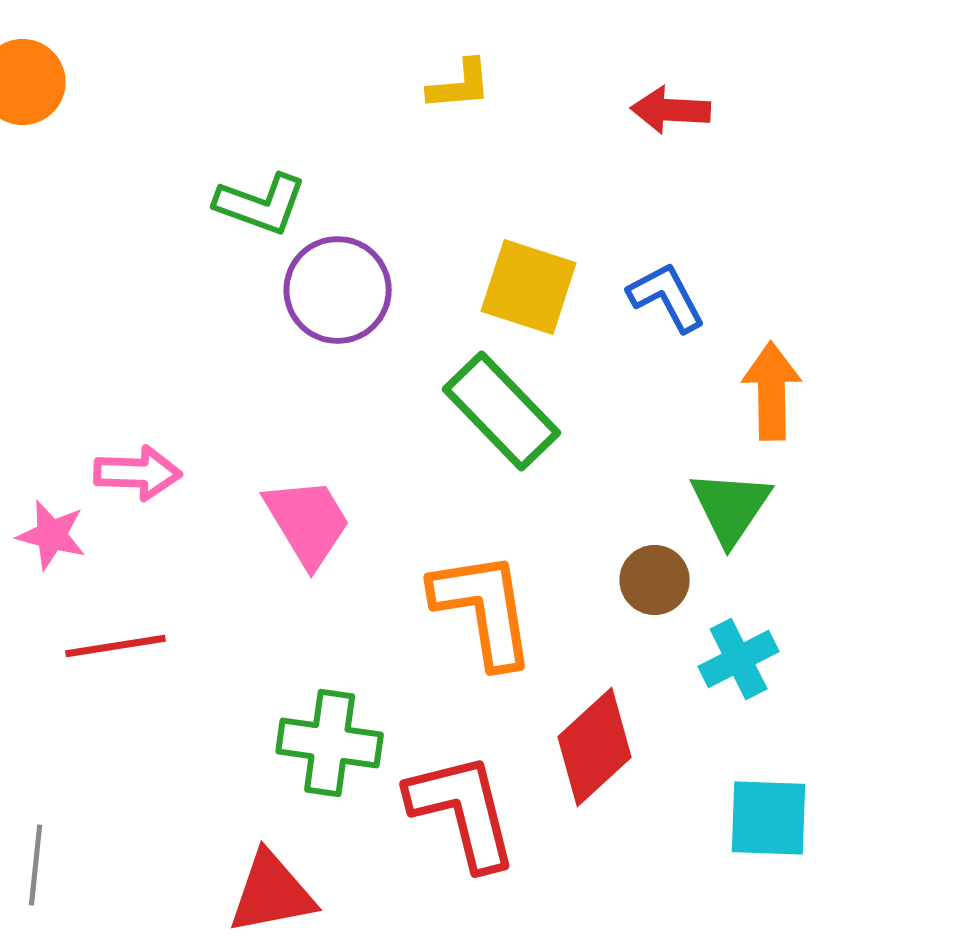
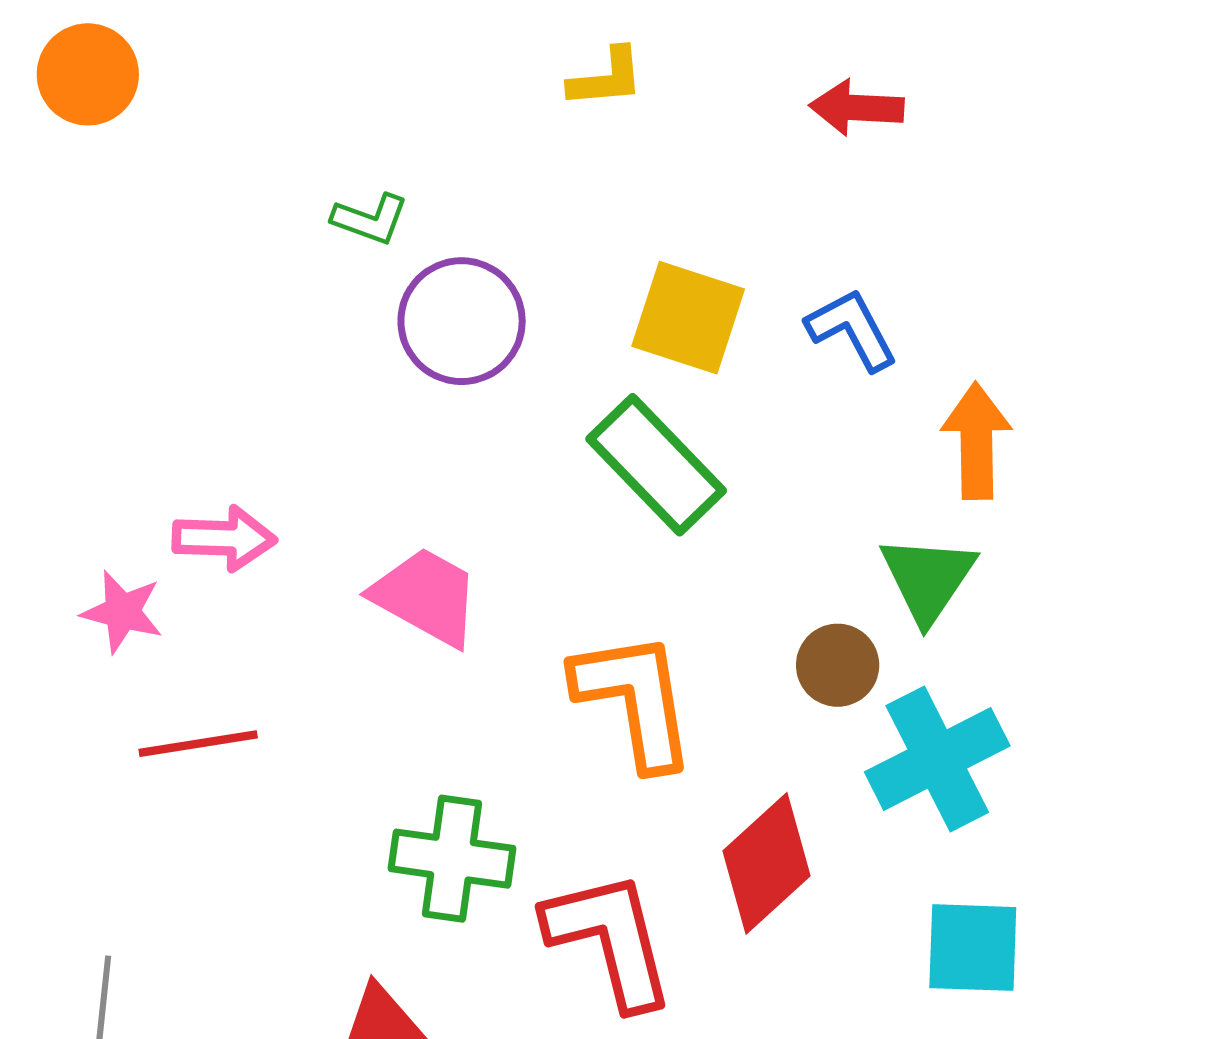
green L-shape: (261, 204) -> (370, 219), size x0.7
pink trapezoid: (308, 522) -> (426, 596), turned -30
cyan cross: (739, 659) -> (937, 759), size x1.5

